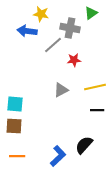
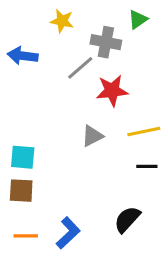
blue arrow: (27, 31) -> (23, 56), moved
red star: (74, 60) -> (112, 91), size x1.5
blue L-shape: (58, 156) -> (68, 233), moved

